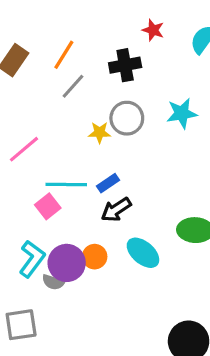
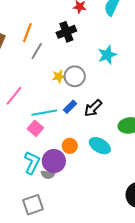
gray circle: (127, 118) -> (75, 76), moved
black arrow: (116, 210) -> (93, 108), moved
orange circle: (95, 257) -> (70, 146), moved

